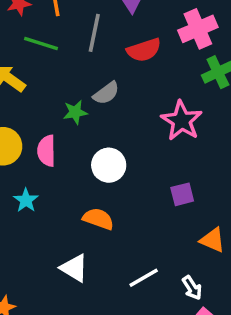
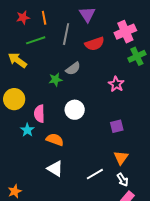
green line: (41, 44) -> (36, 40), turned -36
pink star: (182, 121) -> (116, 84), size x0.7
pink semicircle: (47, 151) -> (39, 114), moved
orange semicircle: (98, 219) -> (55, 140), moved
orange triangle: (213, 240) -> (121, 158), moved, turned 42

